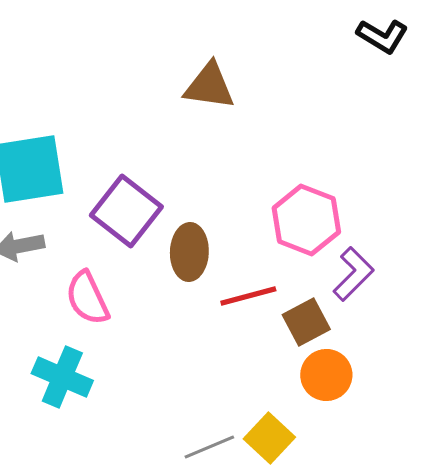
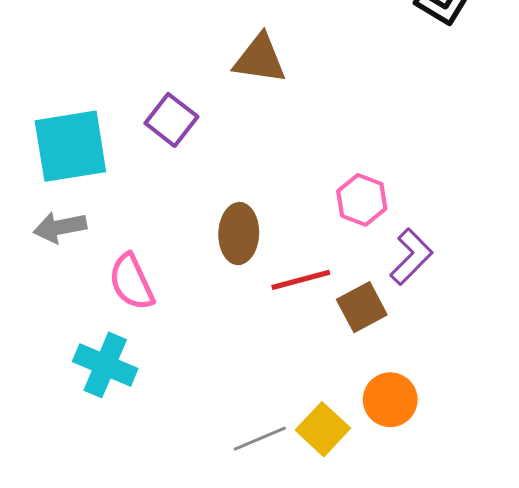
purple square: (126, 211) -> (171, 120), moved, size x0.7
pink hexagon: (306, 220) -> (362, 200), size x0.7
orange circle: (326, 375) -> (390, 400), moved

